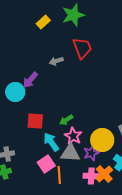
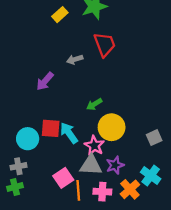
cyan circle: (15, 92) -> (28, 139), moved
green arrow: (66, 120) -> (94, 104), moved
yellow circle: (102, 140) -> (112, 127), moved
cyan arrow: (51, 142) -> (69, 133), moved
pink cross: (91, 176) -> (102, 192), moved

